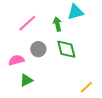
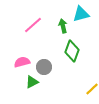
gray circle: (38, 49) -> (44, 67), moved
green diamond: (66, 49) -> (72, 51), turned 35

